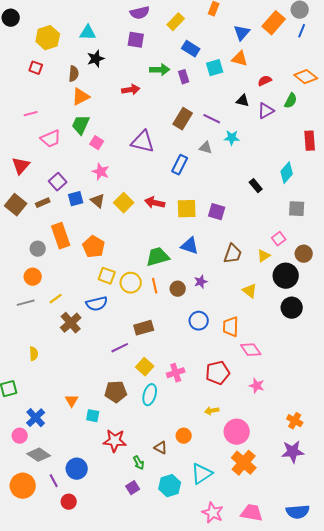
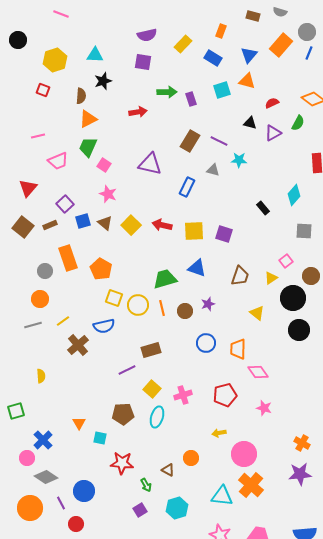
blue rectangle: (191, 49) -> (213, 58), moved
cyan triangle: (202, 474) -> (222, 496), moved, turned 40

